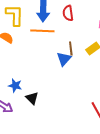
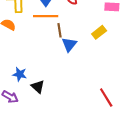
brown line: (71, 49) -> (59, 30), moved

